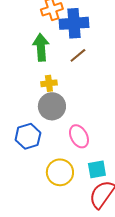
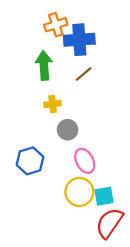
gray circle: (52, 106) -> (68, 130), moved, size x0.7
yellow circle: (60, 172) -> (79, 192), moved

